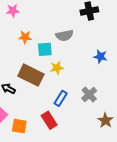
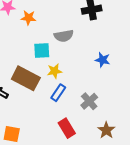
orange star: (25, 37) -> (29, 18), moved
blue rectangle: (61, 98) -> (58, 93), moved
red rectangle: (49, 120) -> (67, 128), moved

